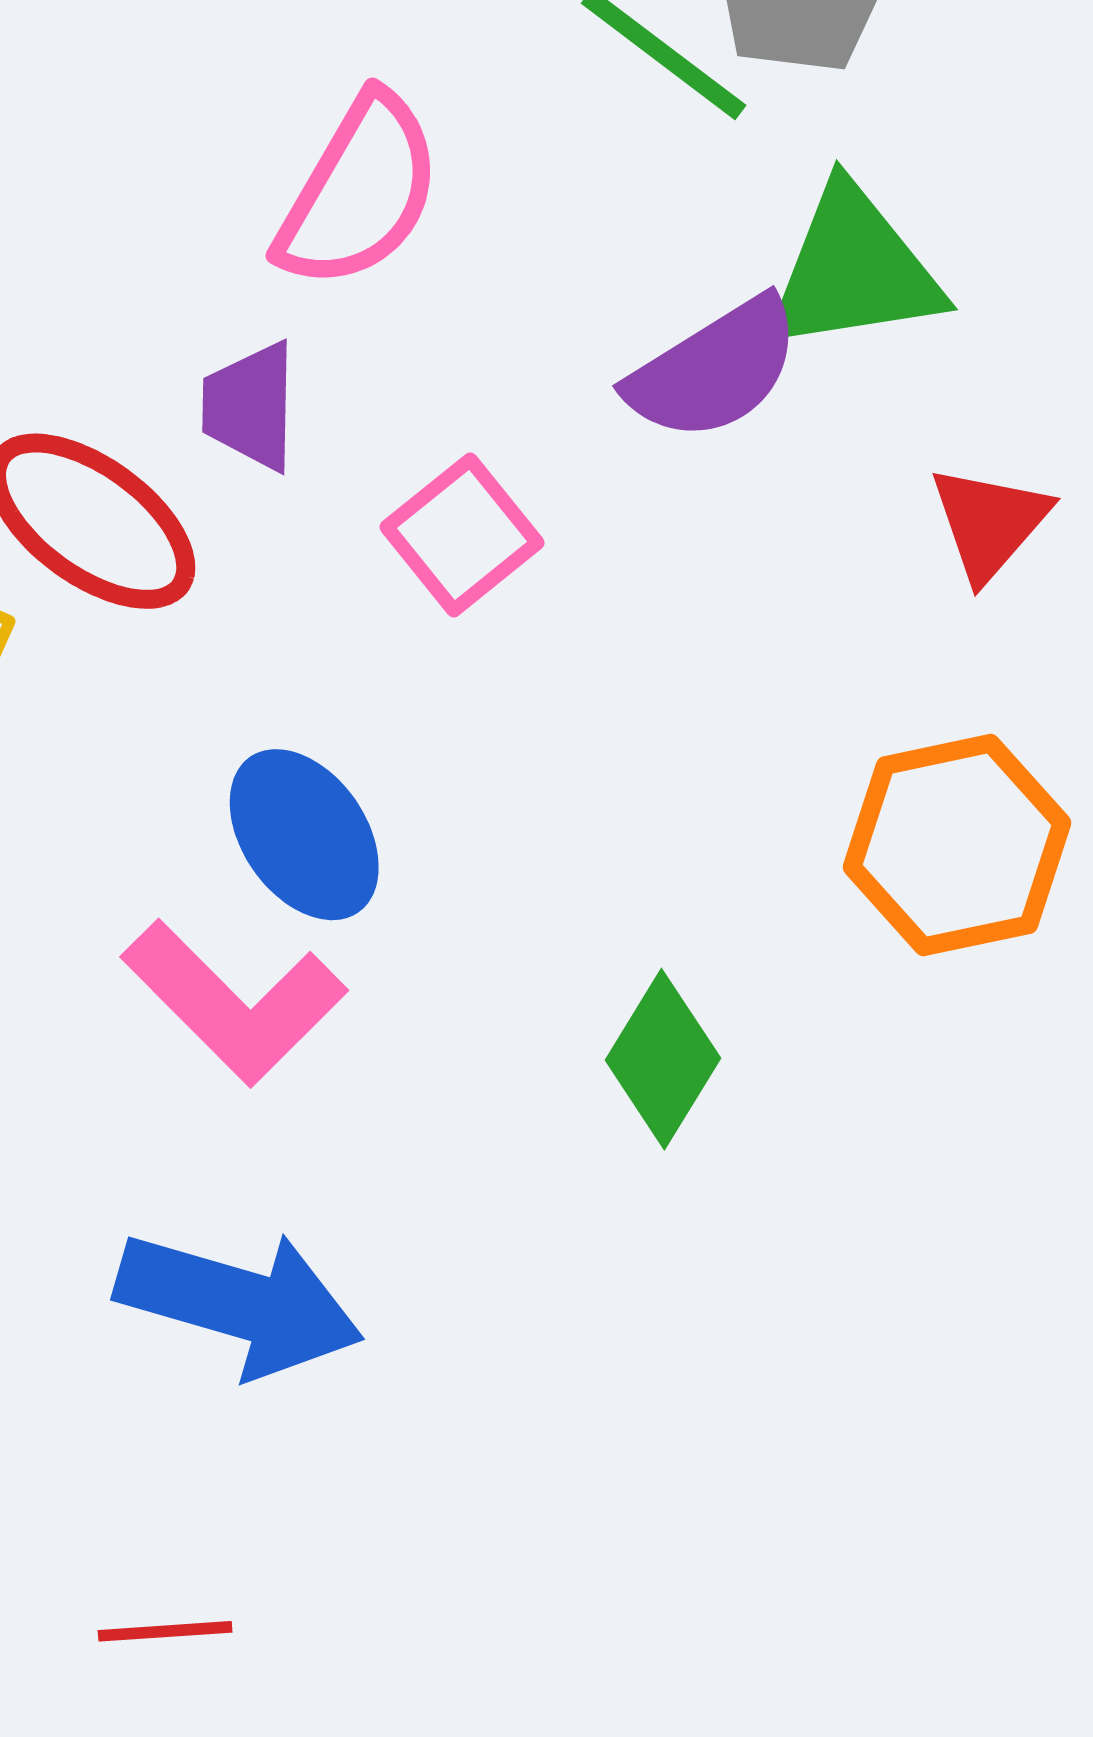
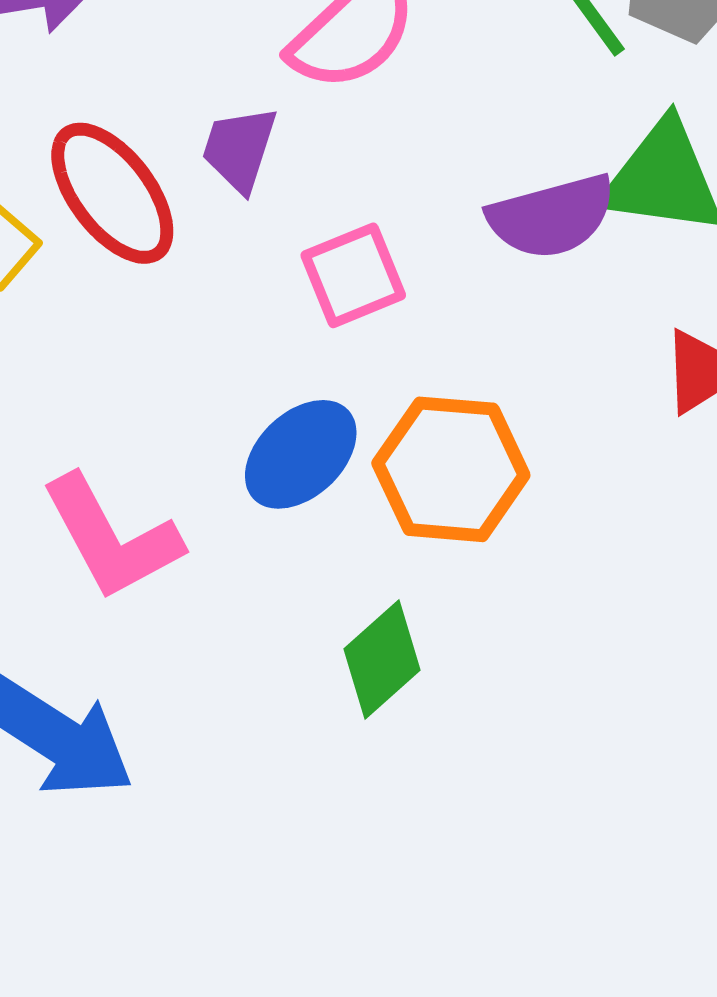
blue ellipse: (304, 835) -> (301, 454), moved, turned 65
orange hexagon: (957, 845) -> (451, 469), moved

